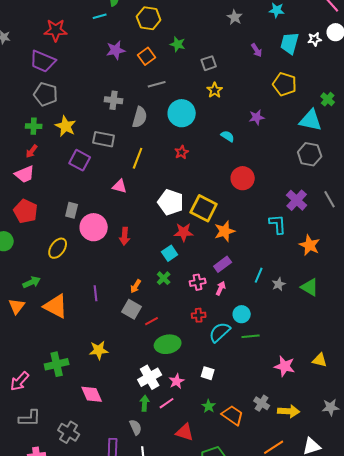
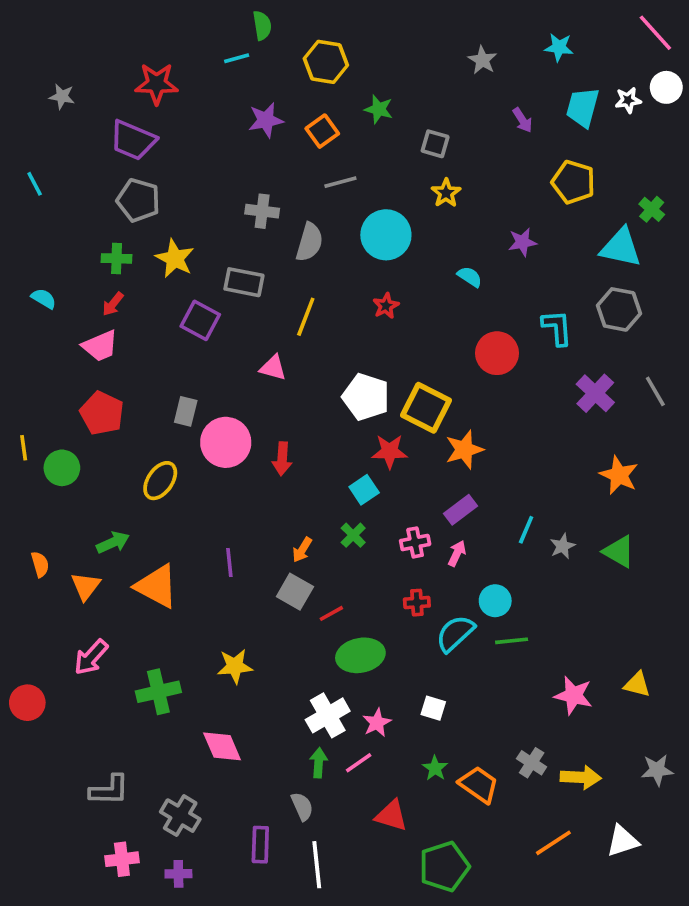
gray square: (209, 63) -> (435, 144), turned 35
cyan L-shape: (278, 224) -> (557, 328), moved
pink arrow: (20, 381) -> (91, 657), moved

